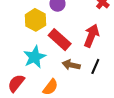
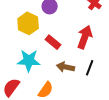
red rectangle: (60, 40) -> (53, 42), size x0.7
cyan star: (35, 57) -> (29, 61), turned 30

